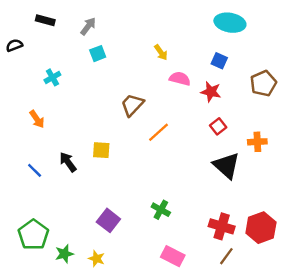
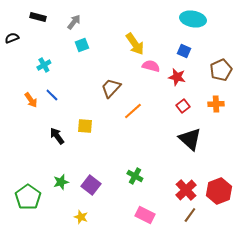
yellow arrow: (161, 52) -> (135, 44), size x1.6
orange cross: (257, 142) -> (216, 104), moved
blue line: (35, 170) -> (52, 95), moved
red cross: (222, 226) -> (186, 190), turned 30
green star: (64, 254) -> (61, 182), moved

